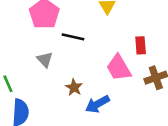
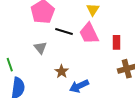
pink trapezoid: (119, 68) -> (89, 33), moved

